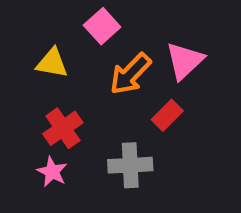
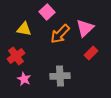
red rectangle: (167, 115) -> (91, 53), moved
red cross: (63, 128) -> (16, 56), moved

